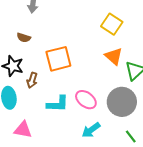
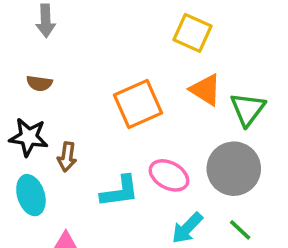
orange square: (58, 59) -> (138, 104), moved
green line: (131, 136) -> (240, 230), moved

